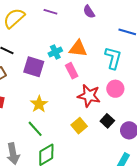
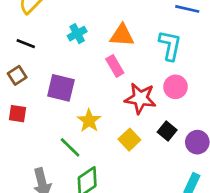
cyan cross: (55, 52) -> (77, 34), moved
purple square: (34, 67) -> (61, 88), moved
yellow star: (39, 104) -> (89, 121), moved

